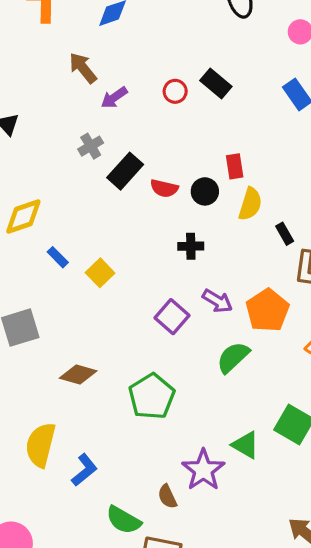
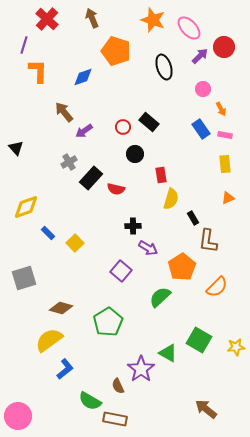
black circle: (205, 191) -> (135, 154), moved
purple arrow: (217, 301) -> (148, 248), moved
yellow semicircle: (41, 445) -> (49, 340), moved, turned 40

